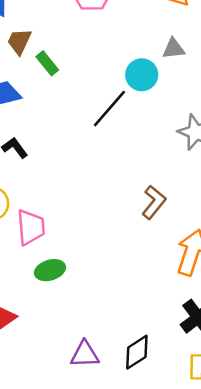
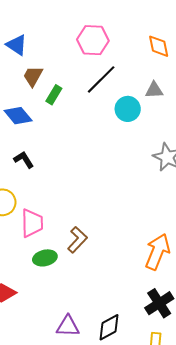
green rectangle: (47, 63) -> (54, 95), turned 66
black line: (109, 109) -> (101, 79), moved
brown L-shape: (154, 202) -> (77, 240), moved

